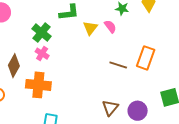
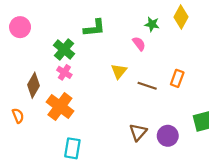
yellow triangle: (90, 28) -> (119, 71), moved
orange rectangle: (146, 58) -> (177, 78), size x0.7
orange cross: (38, 85) -> (60, 107), turned 30

